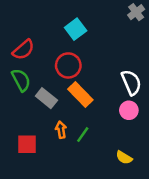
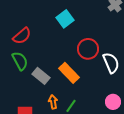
red circle: (68, 65) -> (88, 49), moved
pink circle: (129, 110) -> (113, 102), moved

